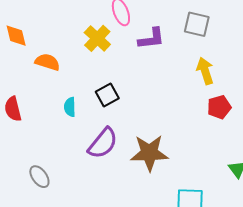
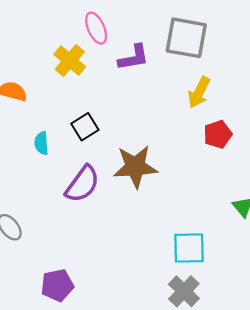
gray square: (197, 24) -> (186, 38), size x1.4
yellow arrow: (205, 71) -> (199, 92), turned -132
brown star: (149, 153) -> (135, 167), moved

